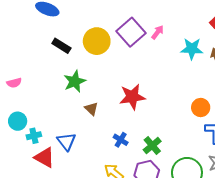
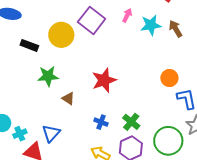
pink arrow: (158, 32) -> (127, 15), moved
green star: (75, 81) -> (48, 76), turned 30
blue triangle: (66, 141) -> (51, 133), turned 30

